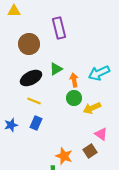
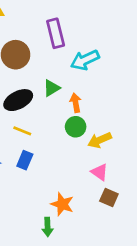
cyan arrow: (99, 73) -> (85, 60), moved
pink triangle: (101, 134) -> (100, 172), moved
brown square: (90, 151) -> (109, 198), moved, turned -32

